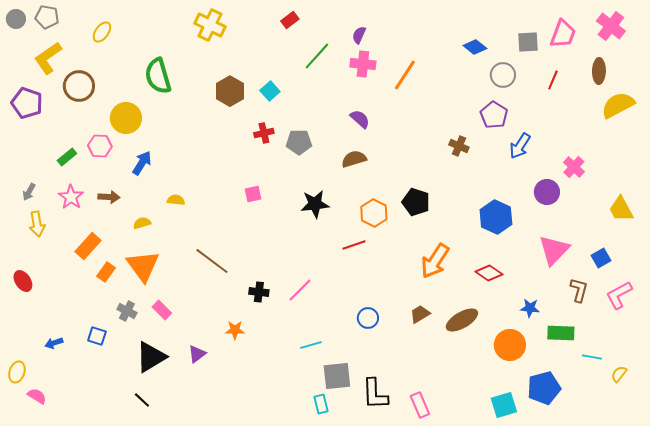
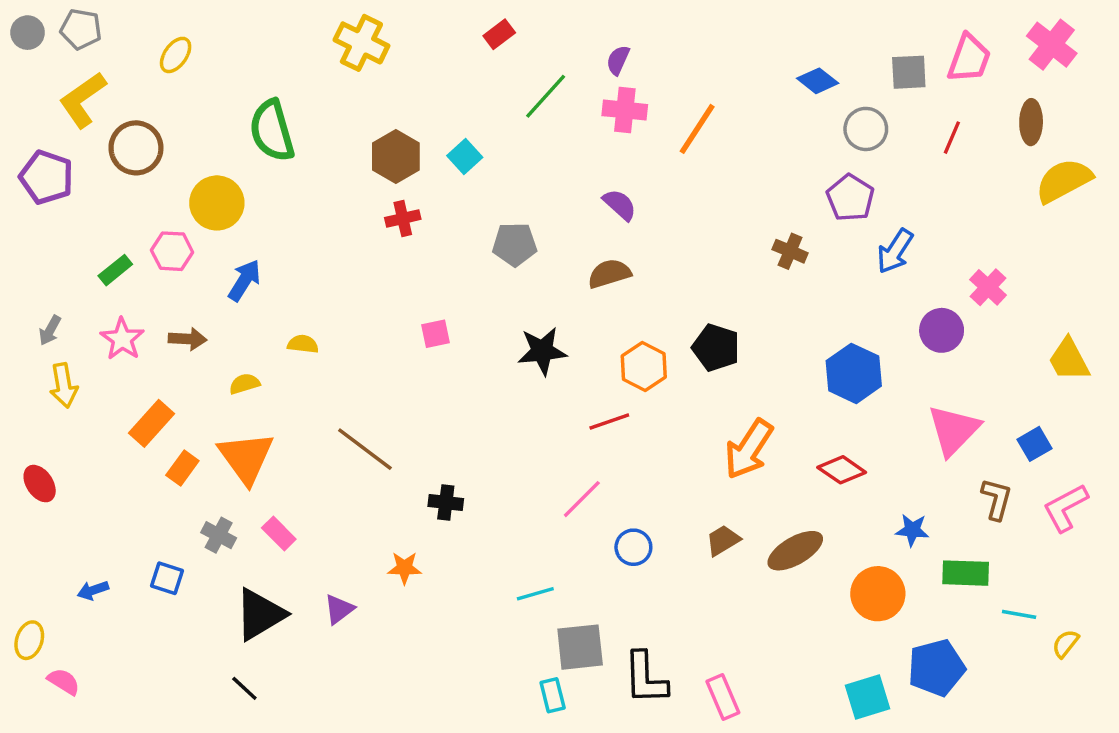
red cross: (264, 133) -> (403, 218), moved
pink line: (300, 290) -> (582, 499), moved

